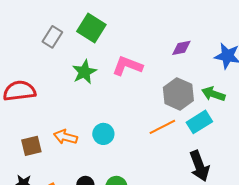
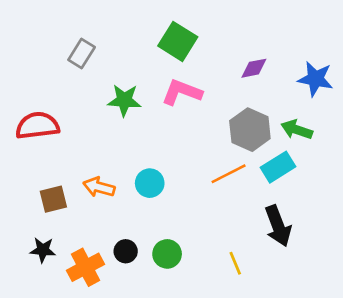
green square: (91, 28) -> (178, 41), moved
green star: (84, 72) -> (124, 100), turned 30

